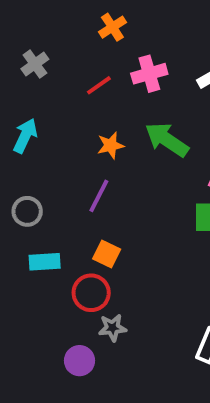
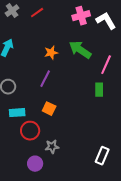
pink cross: (149, 74) -> (81, 16), moved
red line: (99, 85) -> (37, 13), moved
red circle: (91, 293) -> (30, 131), moved

